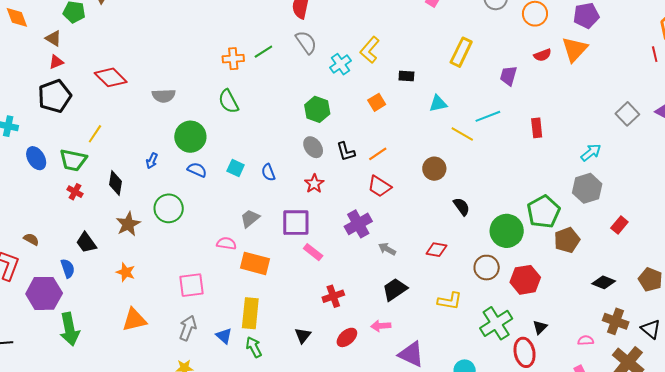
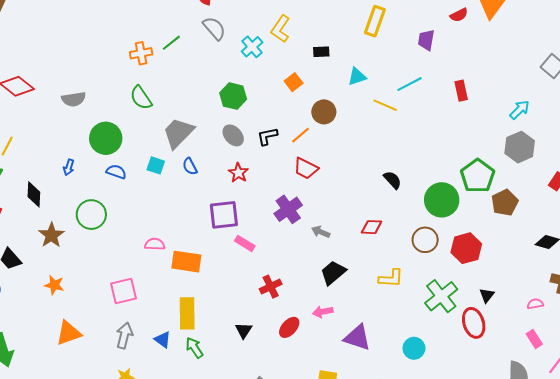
black L-shape: (346, 152) -> (267, 136), turned 100
brown circle: (434, 169) -> (324, 112), moved
gray trapezoid: (250, 218) -> (178, 133), moved, size x1.6

